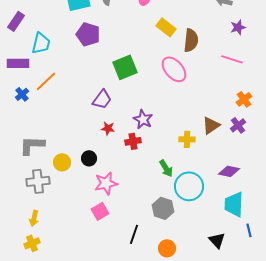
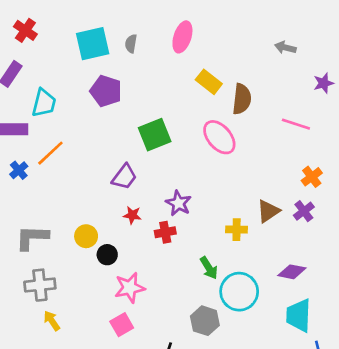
purple star: (238, 27) -> (324, 83), moved
yellow circle: (62, 162) -> (86, 236), moved
yellow arrow: (34, 218) -> (52, 321), moved, turned 133

